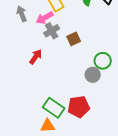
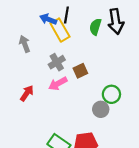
pink arrow: (45, 18) -> (58, 84), moved
red arrow: (36, 57) -> (27, 93), moved

